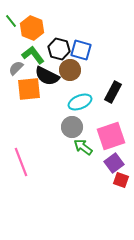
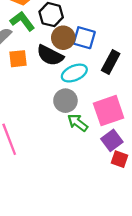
blue square: (81, 50) -> (84, 38), moved
black semicircle: (47, 76) -> (50, 55), moved
orange square: (29, 89) -> (18, 59), size x0.7

